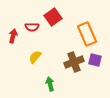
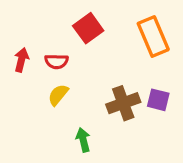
red semicircle: (32, 27) -> (56, 61), moved
orange rectangle: (87, 34) -> (153, 36), moved

